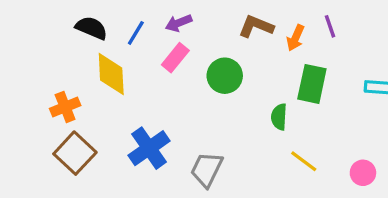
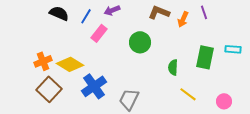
pink rectangle: (175, 58) -> (99, 33), moved
yellow diamond: (111, 74) -> (70, 64), moved, turned -56
green rectangle: (312, 84) -> (205, 57), moved

